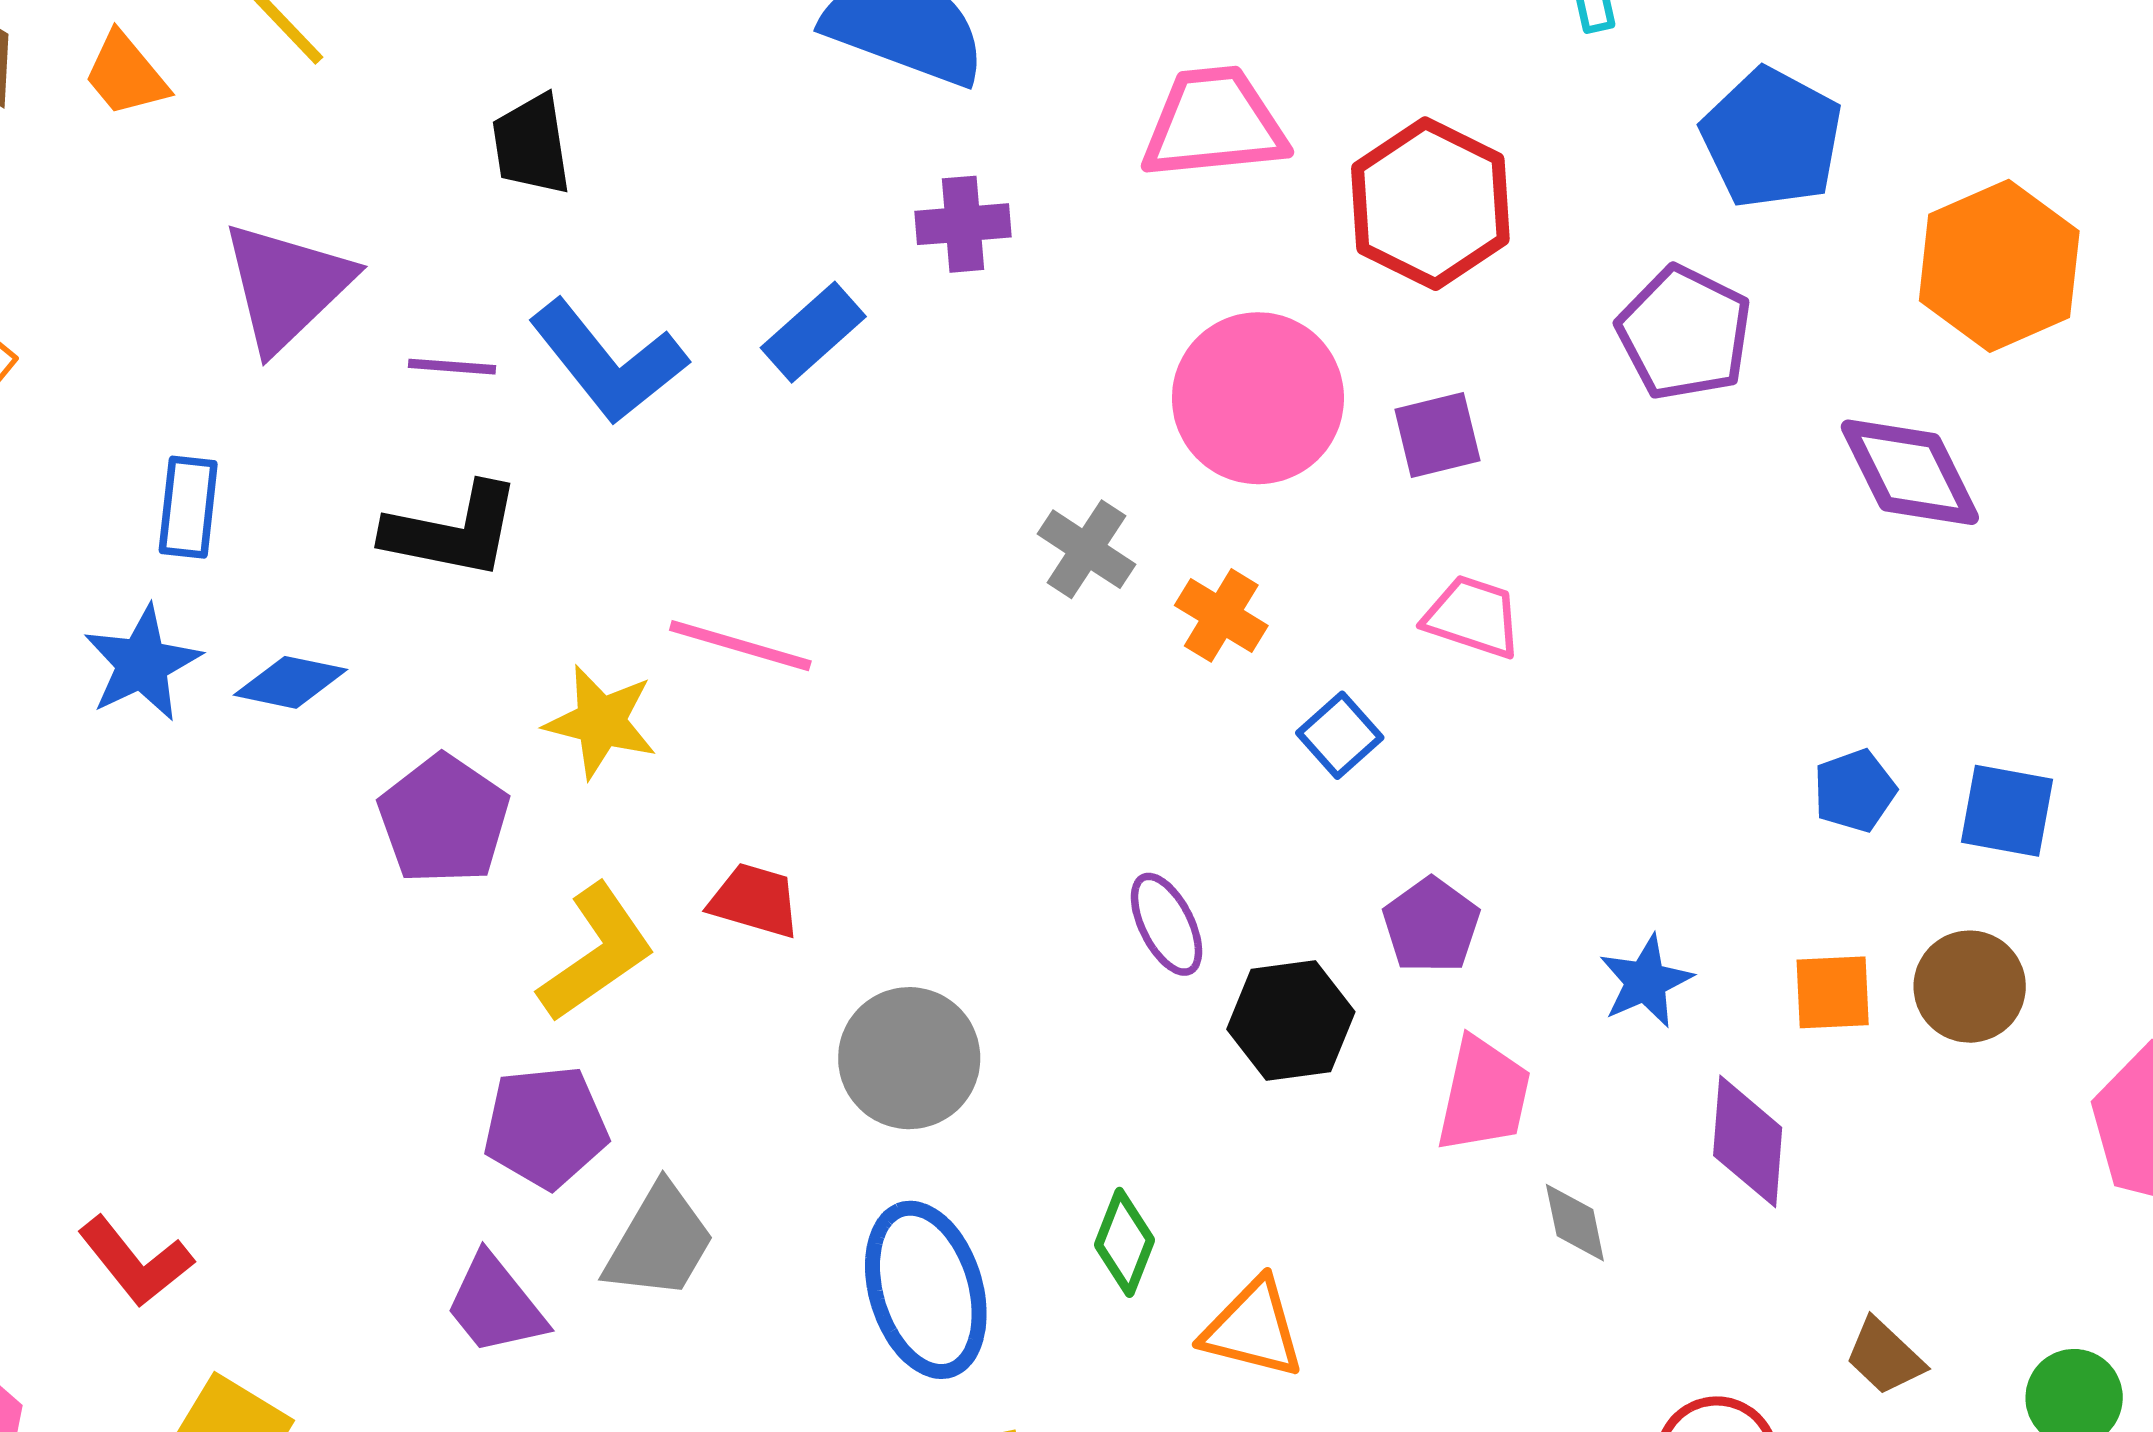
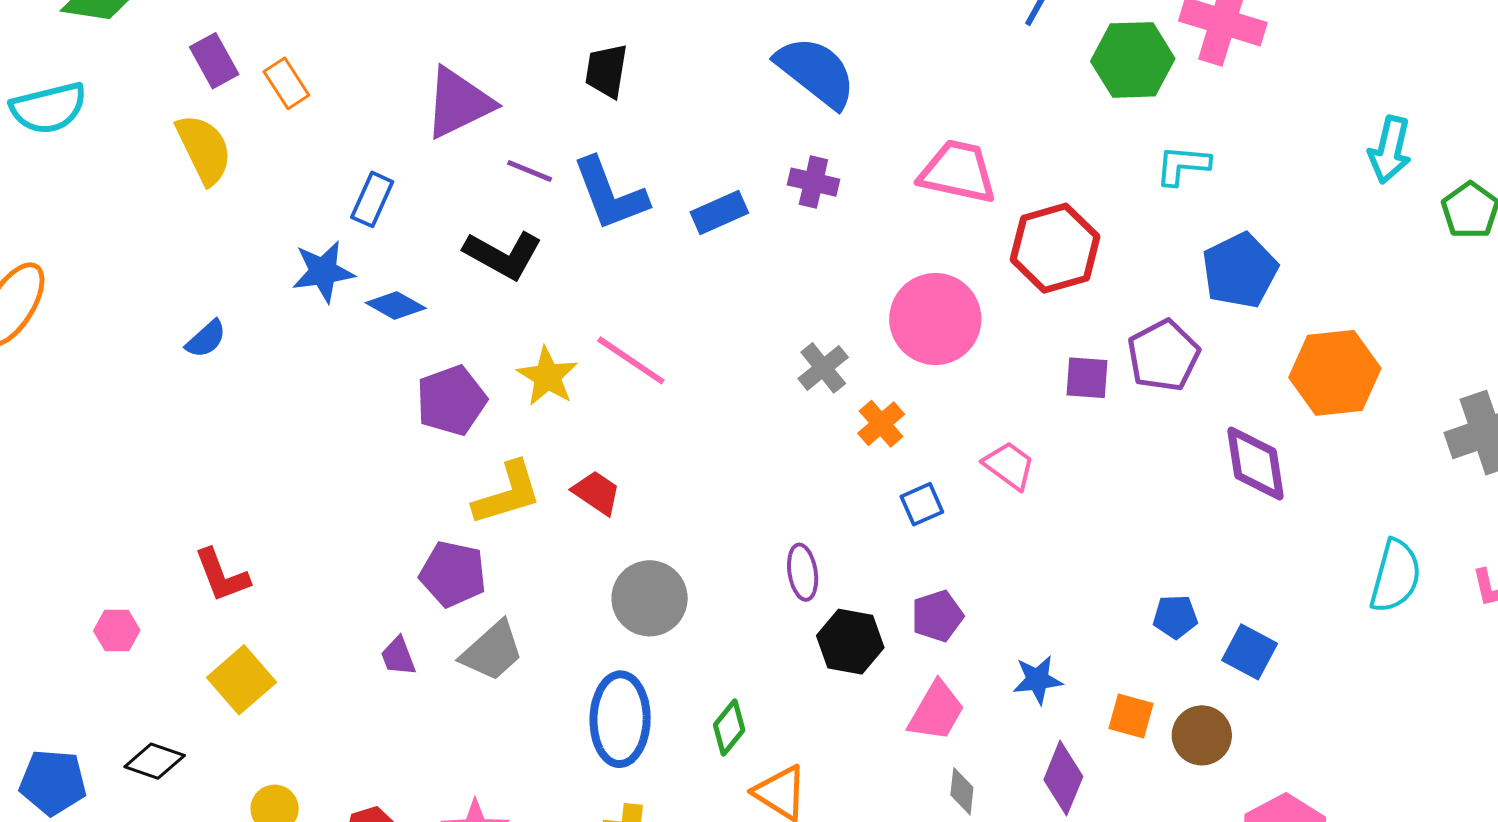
purple square: (1437, 435) -> (1087, 378), moved
purple trapezoid: (495, 1305) -> (398, 656), size x0.7

